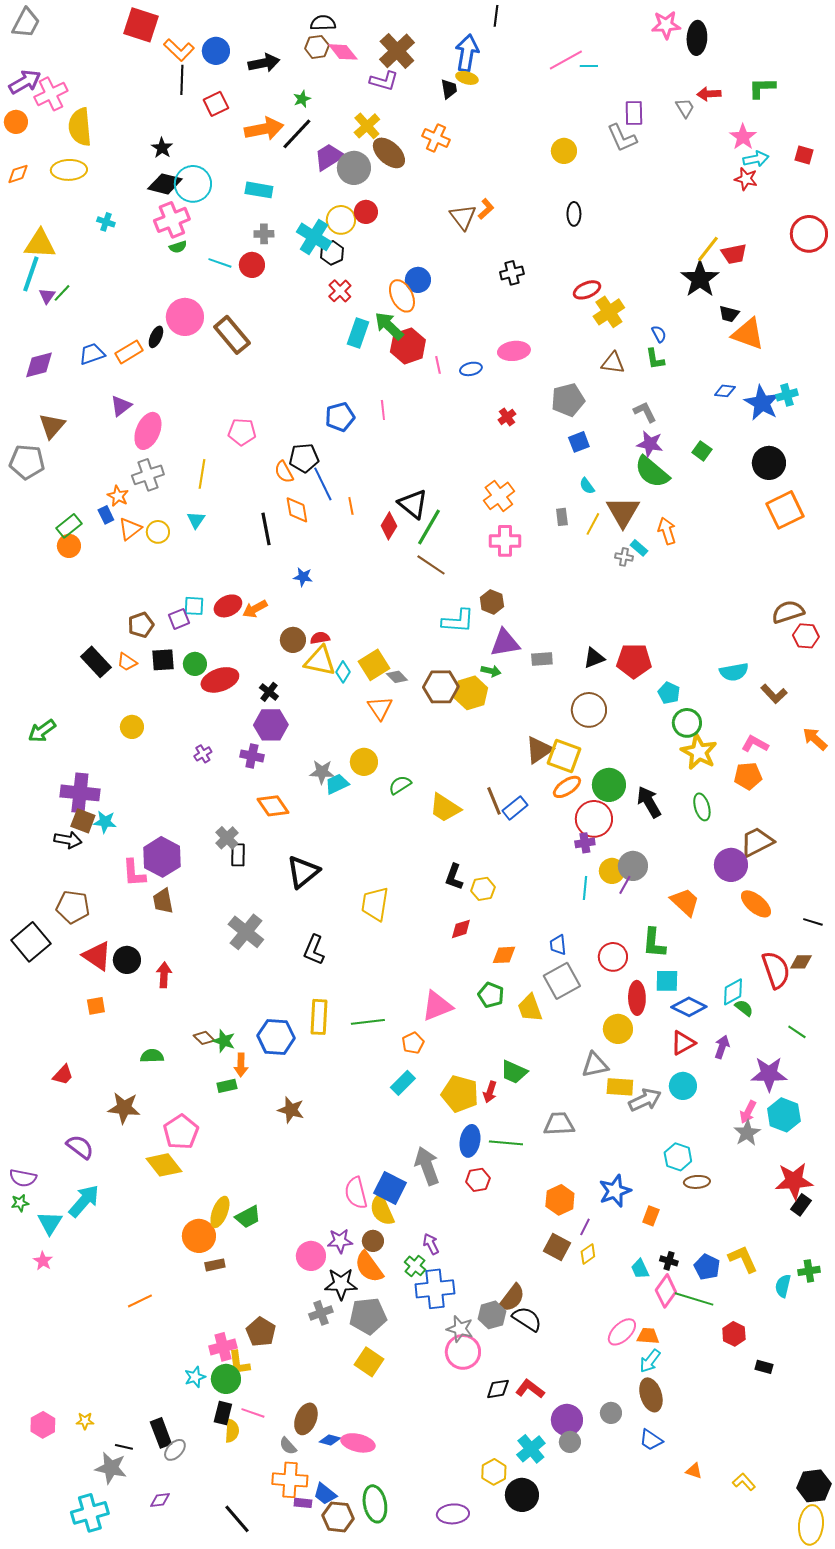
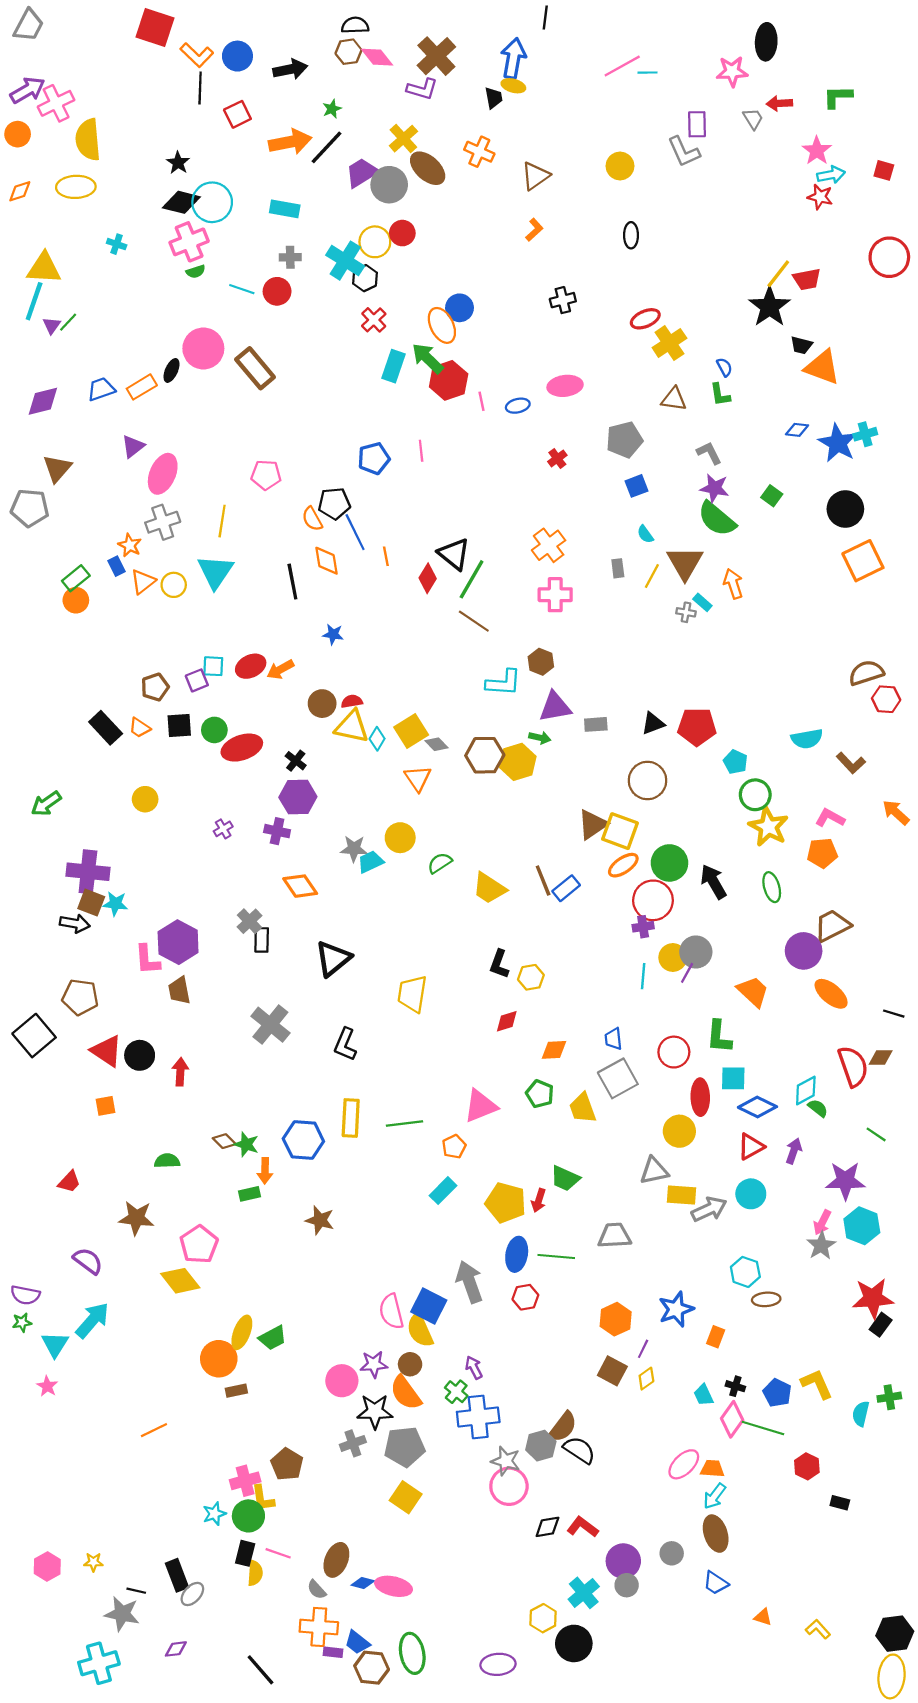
pink star: (666, 25) -> (732, 71), moved
brown triangle: (463, 217) -> (535, 176), moved, turned 32
cyan triangle: (196, 520) -> (215, 572), size x1.8

